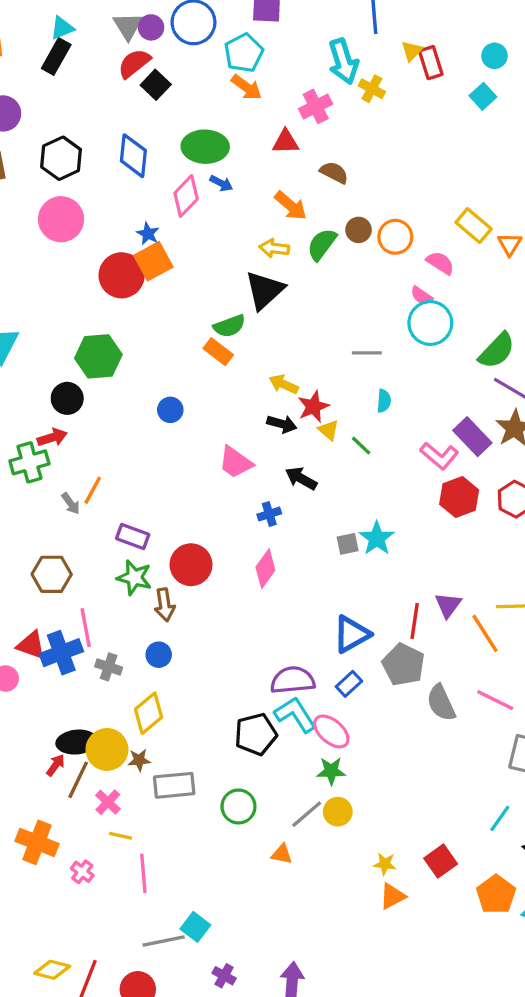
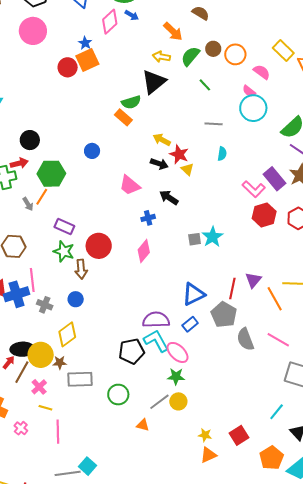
red circle: (122, 275) -> (68, 67), size x0.7
green hexagon: (98, 356) -> (51, 174), moved
red star: (313, 407) -> (179, 154), turned -30
green line: (361, 446) -> (205, 85), moved

